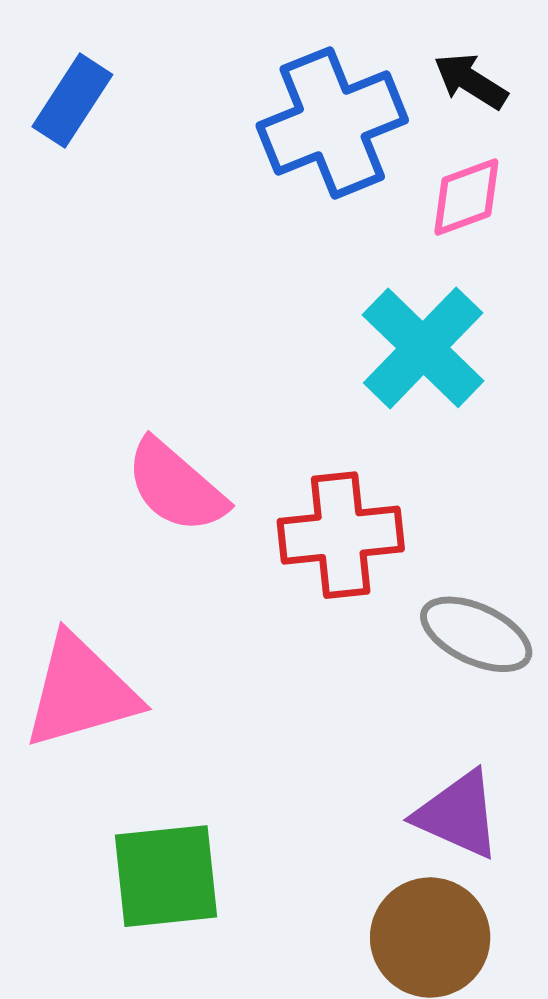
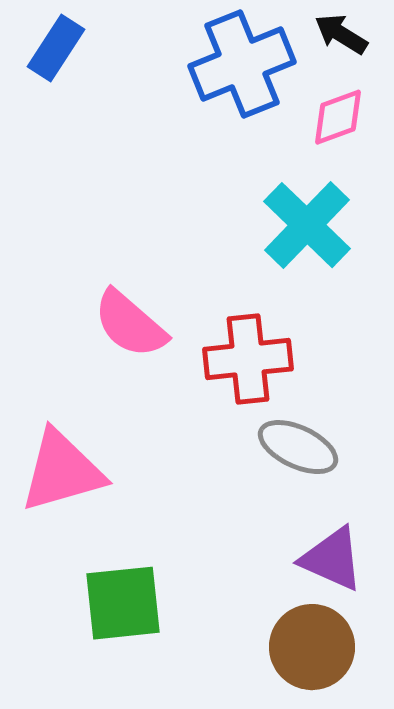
gray ellipse: (476, 634) -> (298, 447), moved

